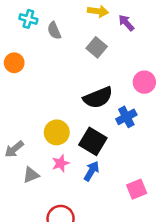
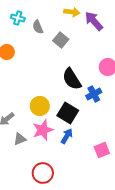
purple arrow: (126, 23) -> (94, 21), size x1.5
gray square: (97, 47) -> (61, 40), moved
black semicircle: (98, 98) -> (72, 79), turned 80
pink star: (61, 163) -> (43, 130), size x1.5

